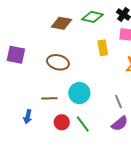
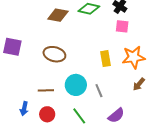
yellow rectangle: (103, 48) -> (106, 59), moved
gray line: (118, 102) -> (99, 91), moved
red circle: (62, 122) -> (47, 114), moved

